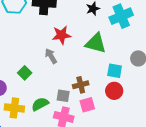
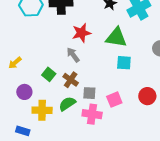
cyan square: (115, 71) -> (124, 63), moved
brown cross: (81, 85) -> (71, 80), moved, turned -35
red circle: (114, 91) -> (147, 96), moved

